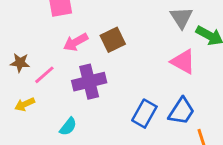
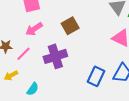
pink arrow: (76, 42) -> (34, 29), moved
cyan semicircle: (68, 127) -> (33, 89), moved

